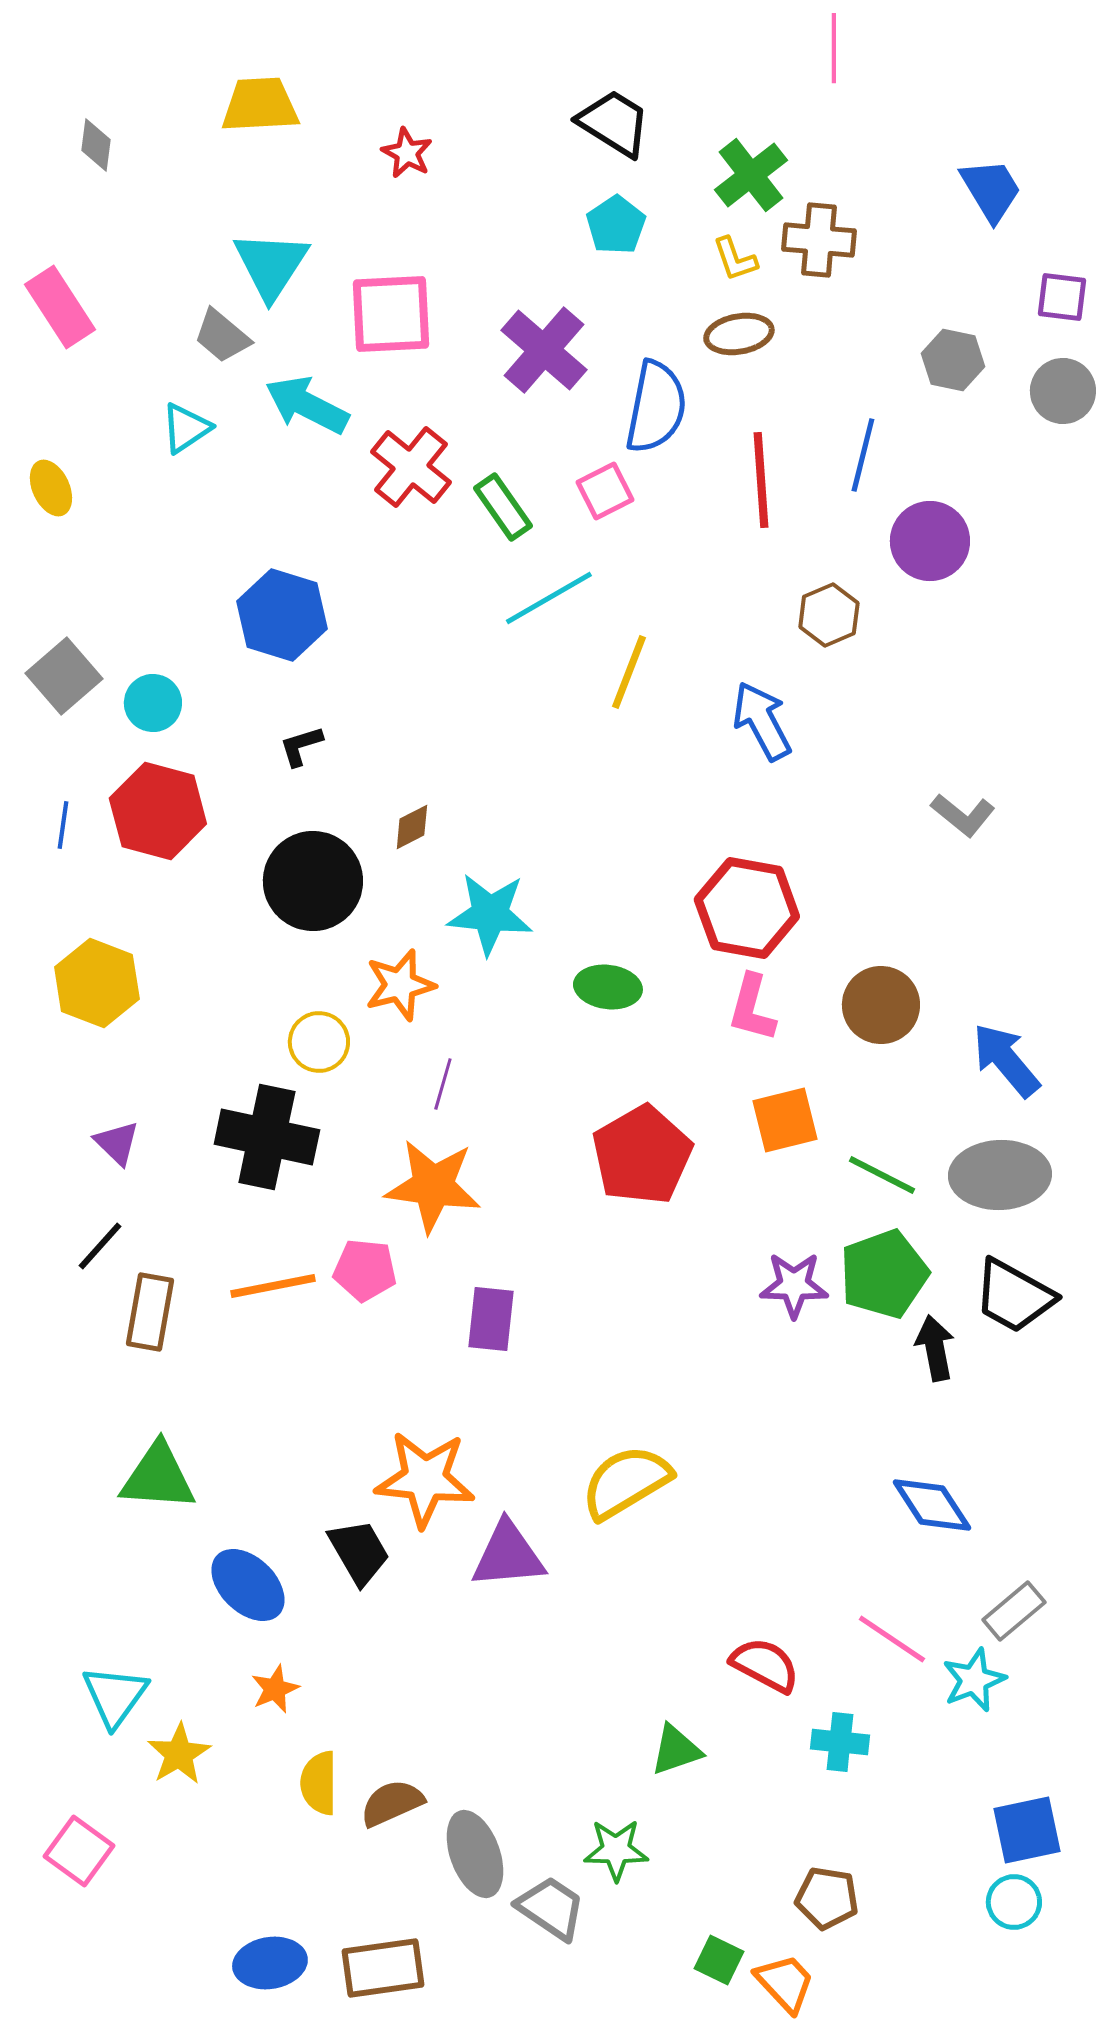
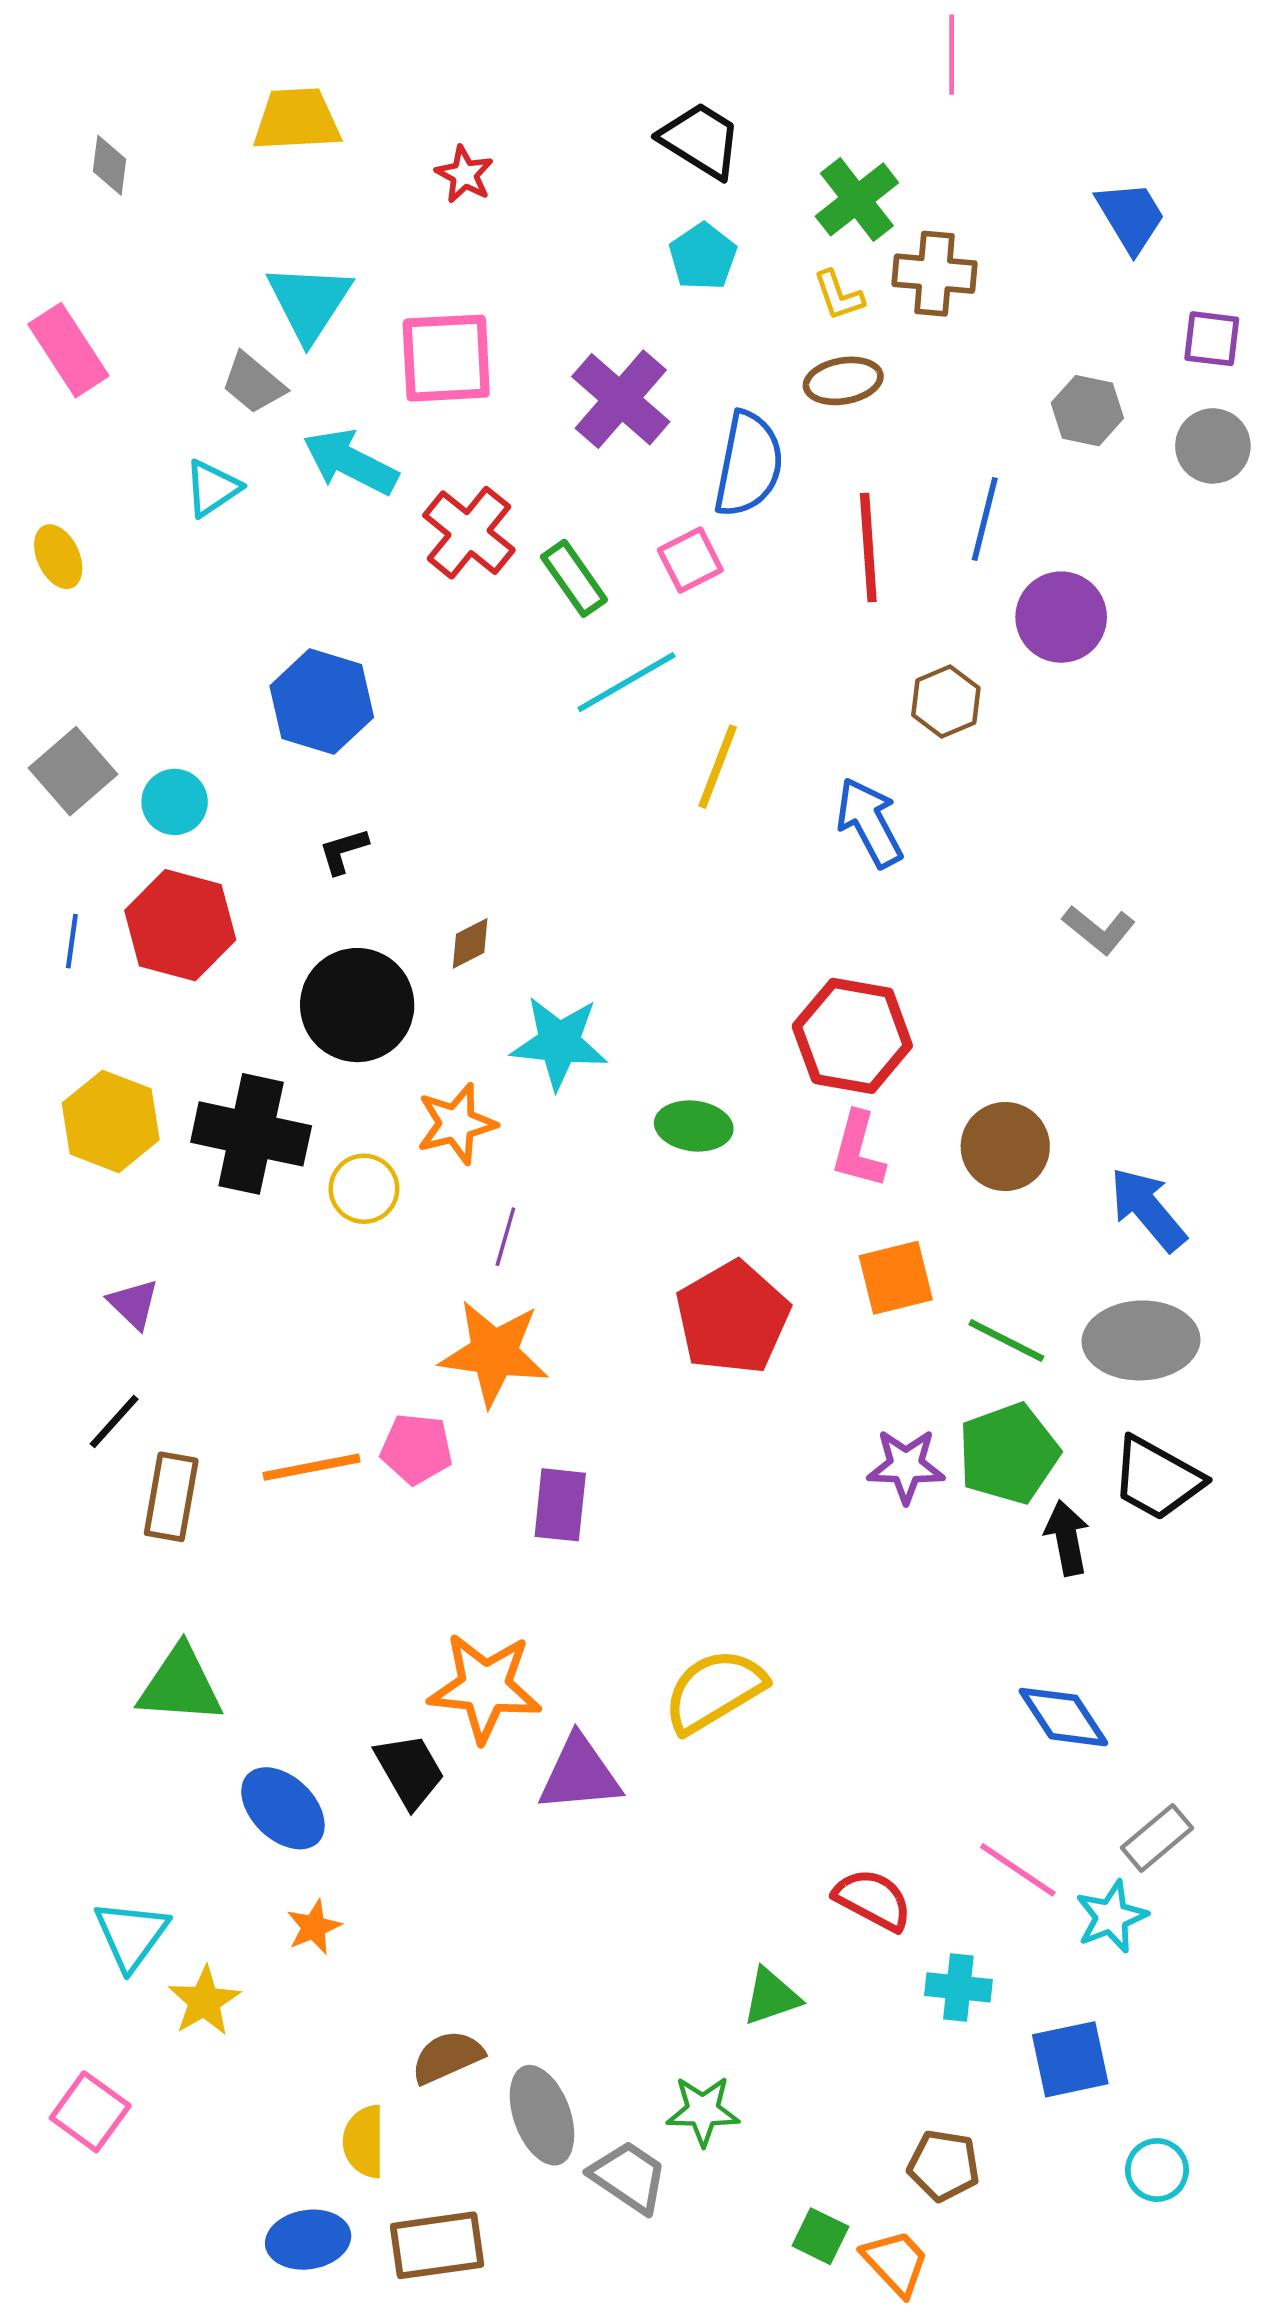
black cross: (267, 1137) -> (251, 1134), moved
yellow semicircle: (319, 1783) -> (364, 2141), moved
blue square: (1027, 1830) -> (1070, 2059), moved

